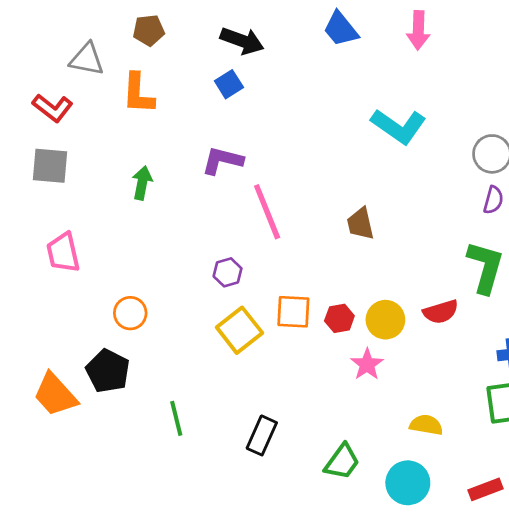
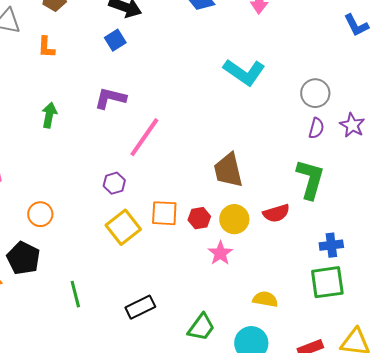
orange L-shape: (138, 93) -> (46, 47), size x0.7
pink line: (267, 212) -> (144, 137), turned 57
brown trapezoid: (360, 224) -> (228, 170), moved, size x1.4
black rectangle: (262, 435) -> (140, 307), turned 40

